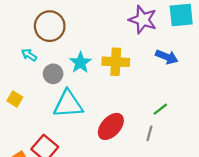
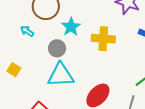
cyan star: (80, 63) -> (71, 27), moved
gray circle: (53, 74) -> (57, 48), moved

